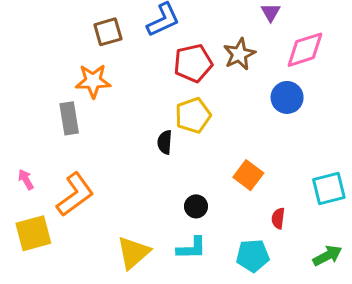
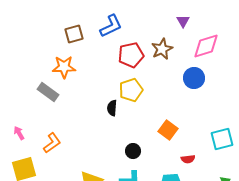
gray rectangle: (69, 118) -> (48, 92), turned -45
orange L-shape: (75, 194) -> (52, 143), size x0.7
red semicircle: (278, 218) -> (188, 159), turned -104

